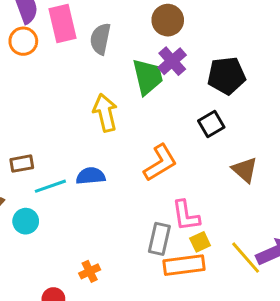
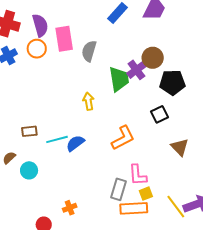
brown circle: (168, 20) -> (153, 58), moved
yellow arrow: (105, 113) -> (88, 101), size x0.7
blue semicircle: (91, 176) -> (75, 143), turned -36
cyan line: (50, 186) -> (57, 139), moved

